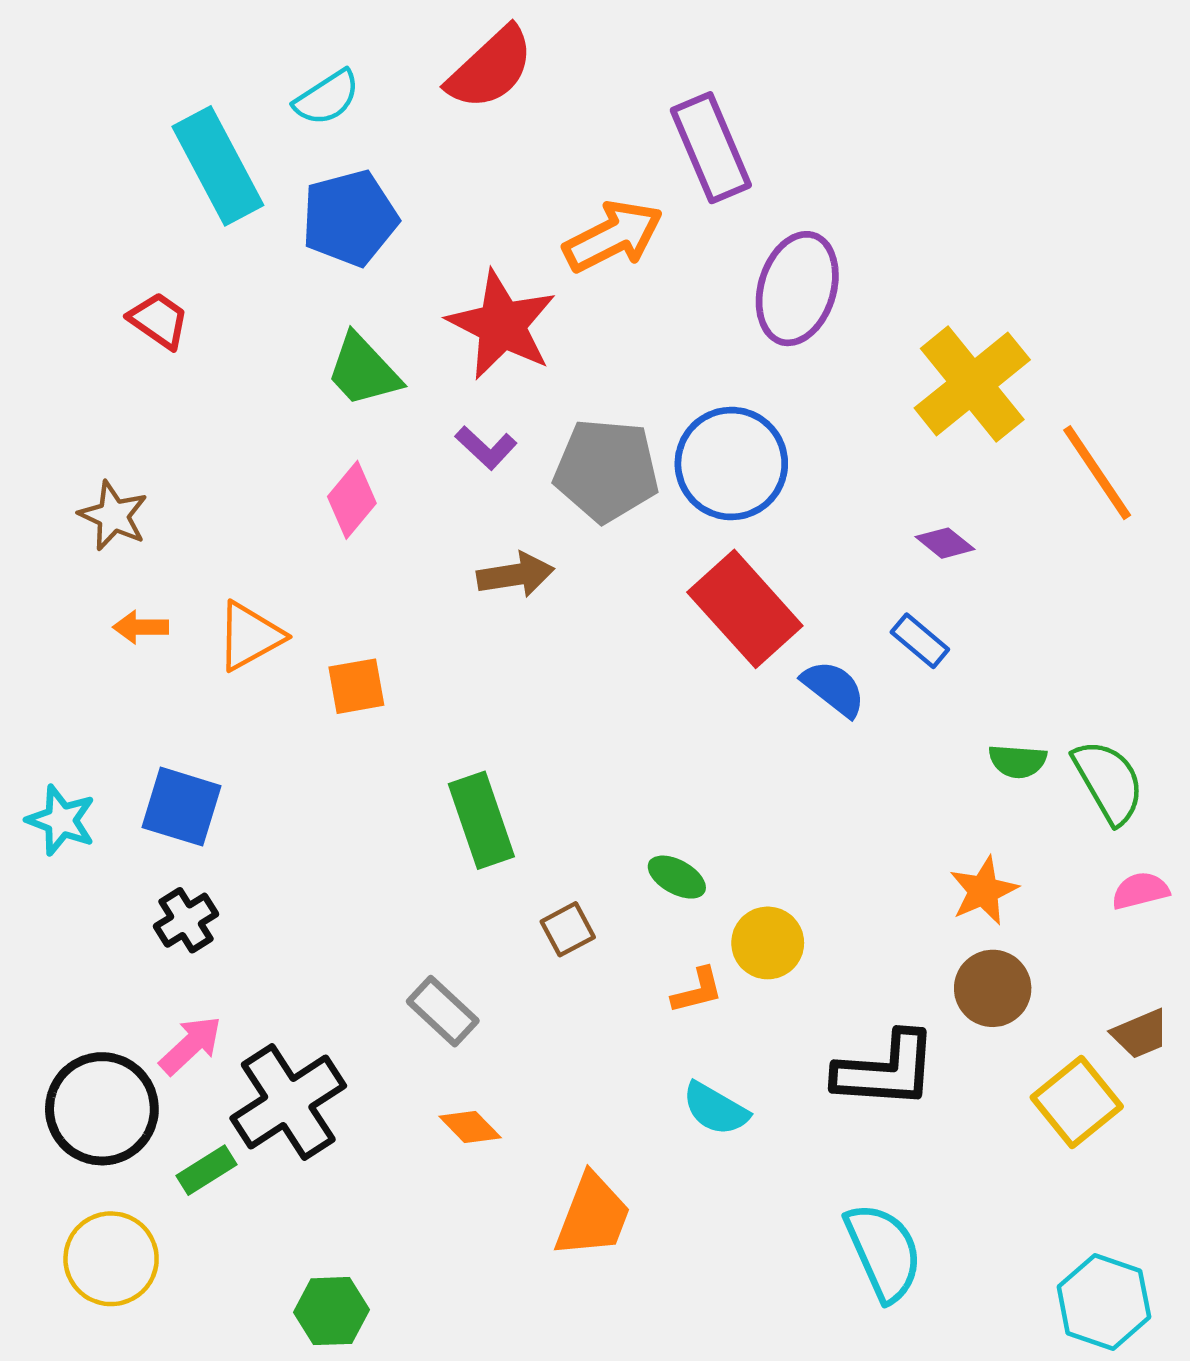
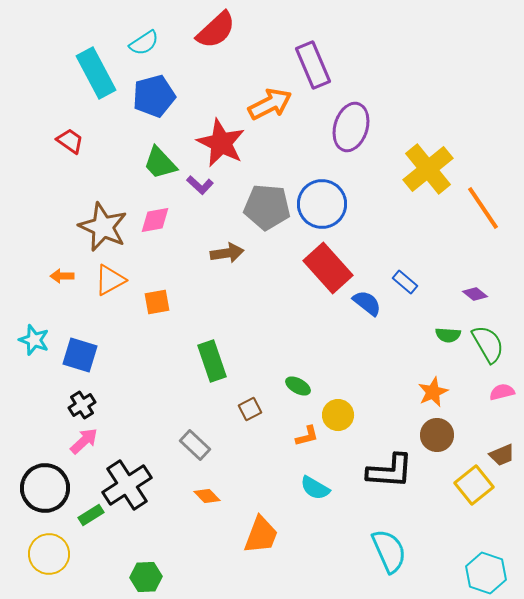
purple L-shape: (486, 448) -> (200, 185), moved
pink diamond: (352, 500) -> (155, 220), turned 40
brown star: (113, 516) -> (103, 227), moved, size x1.6
purple diamond: (945, 543) -> (475, 294), moved
cyan star: (61, 820) -> (34, 340), moved
pink arrow: (191, 1045) -> (84, 441), moved

